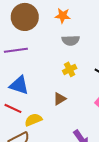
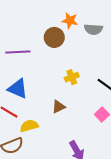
brown circle: (25, 17) -> (54, 37), moved, size x0.7
gray semicircle: (71, 40) -> (93, 29), moved

